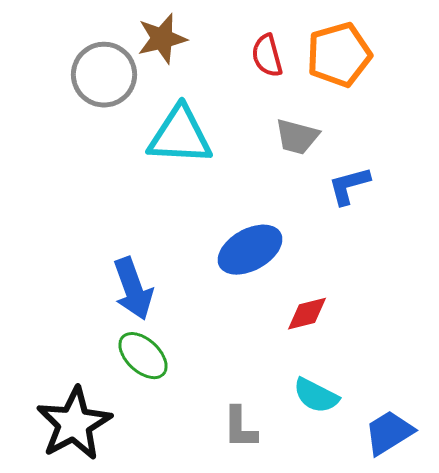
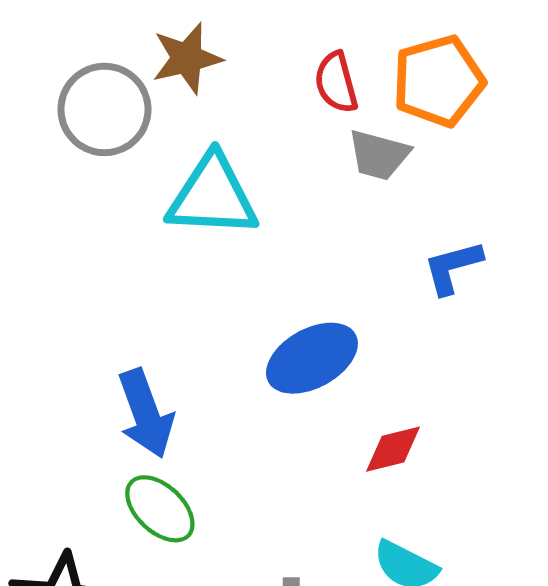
gray trapezoid: (297, 137) -> (379, 155), moved

